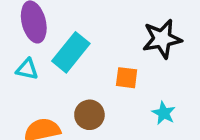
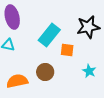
cyan rectangle: (71, 52) -> (49, 35), moved

